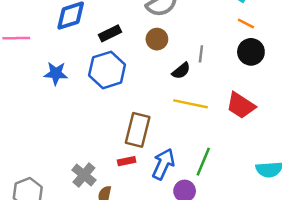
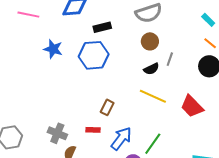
brown circle: (157, 39) -> (150, 41), moved
brown rectangle: (138, 130) -> (107, 107), size x0.6
gray cross: (84, 175) -> (57, 133), turned -30

